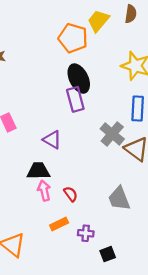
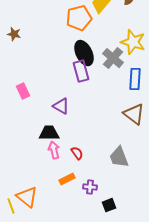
orange pentagon: (73, 38) -> (79, 18), turned -30
gray cross: (112, 134) -> (113, 58), moved

